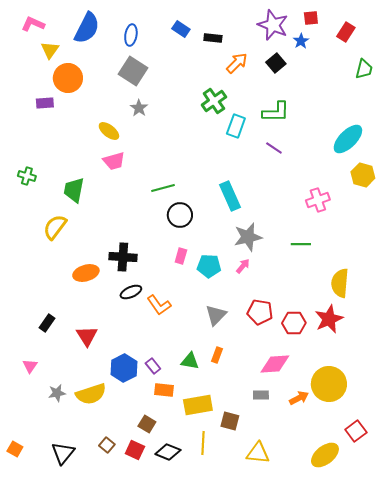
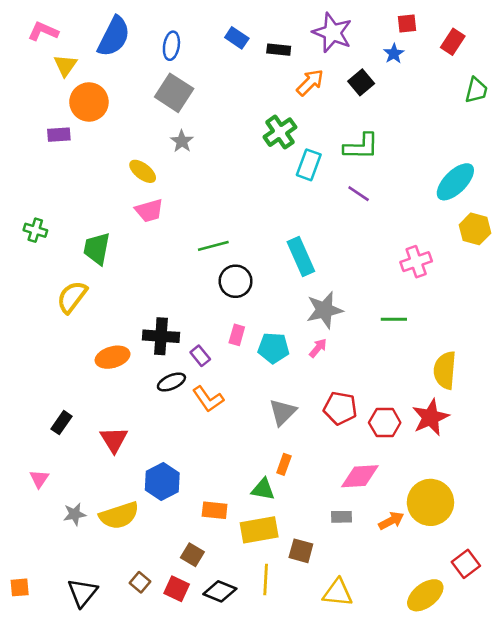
purple star: (273, 25) -> (332, 33), moved
green triangle: (190, 361) -> (263, 489), moved
purple rectangle: (153, 366) -> (200, 356), moved
orange square: (15, 449) -> (20, 587), turned -35

